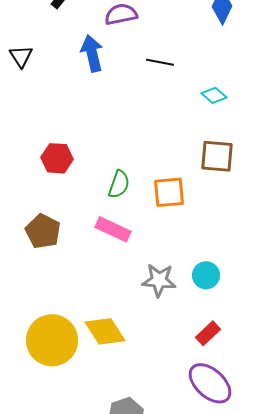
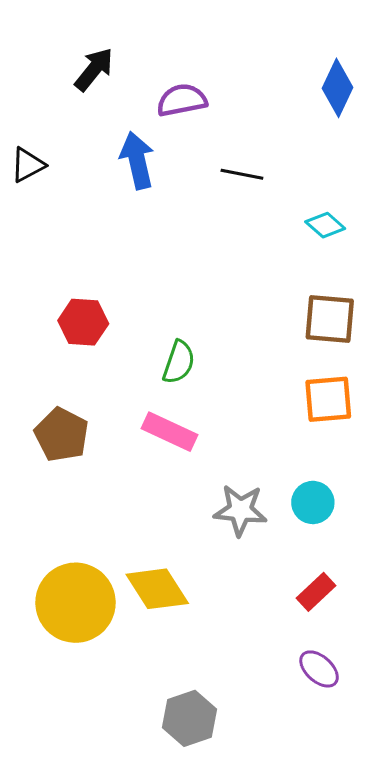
black triangle: (21, 56) -> (28, 165), turned 35
orange square: (169, 192) -> (328, 399), moved
purple ellipse: (210, 383) -> (319, 669), size x0.6

